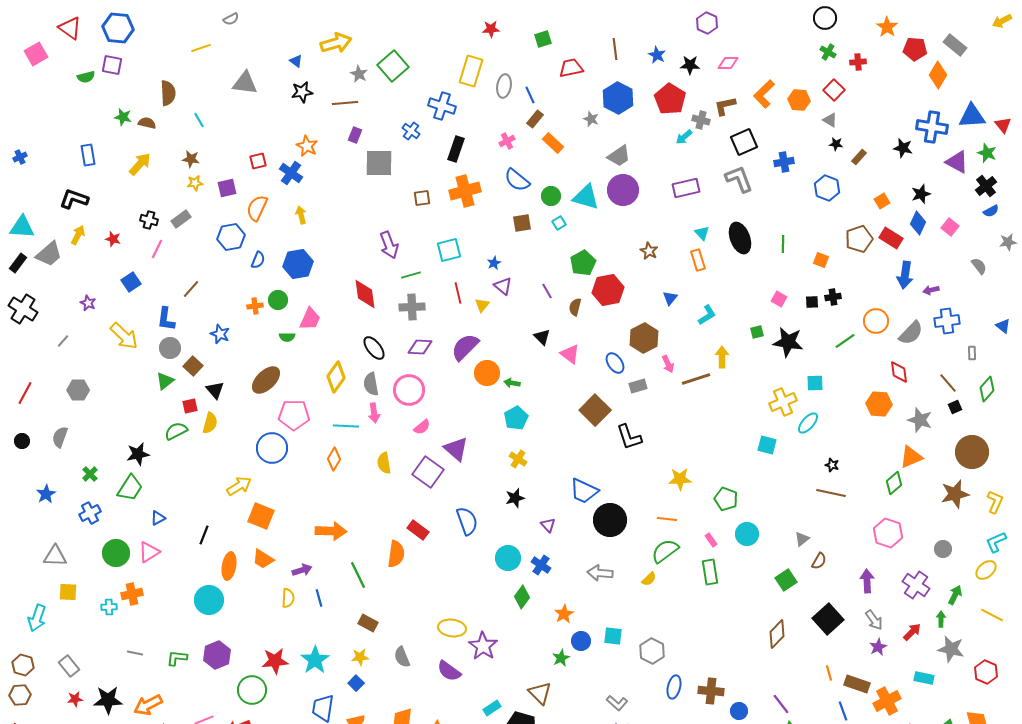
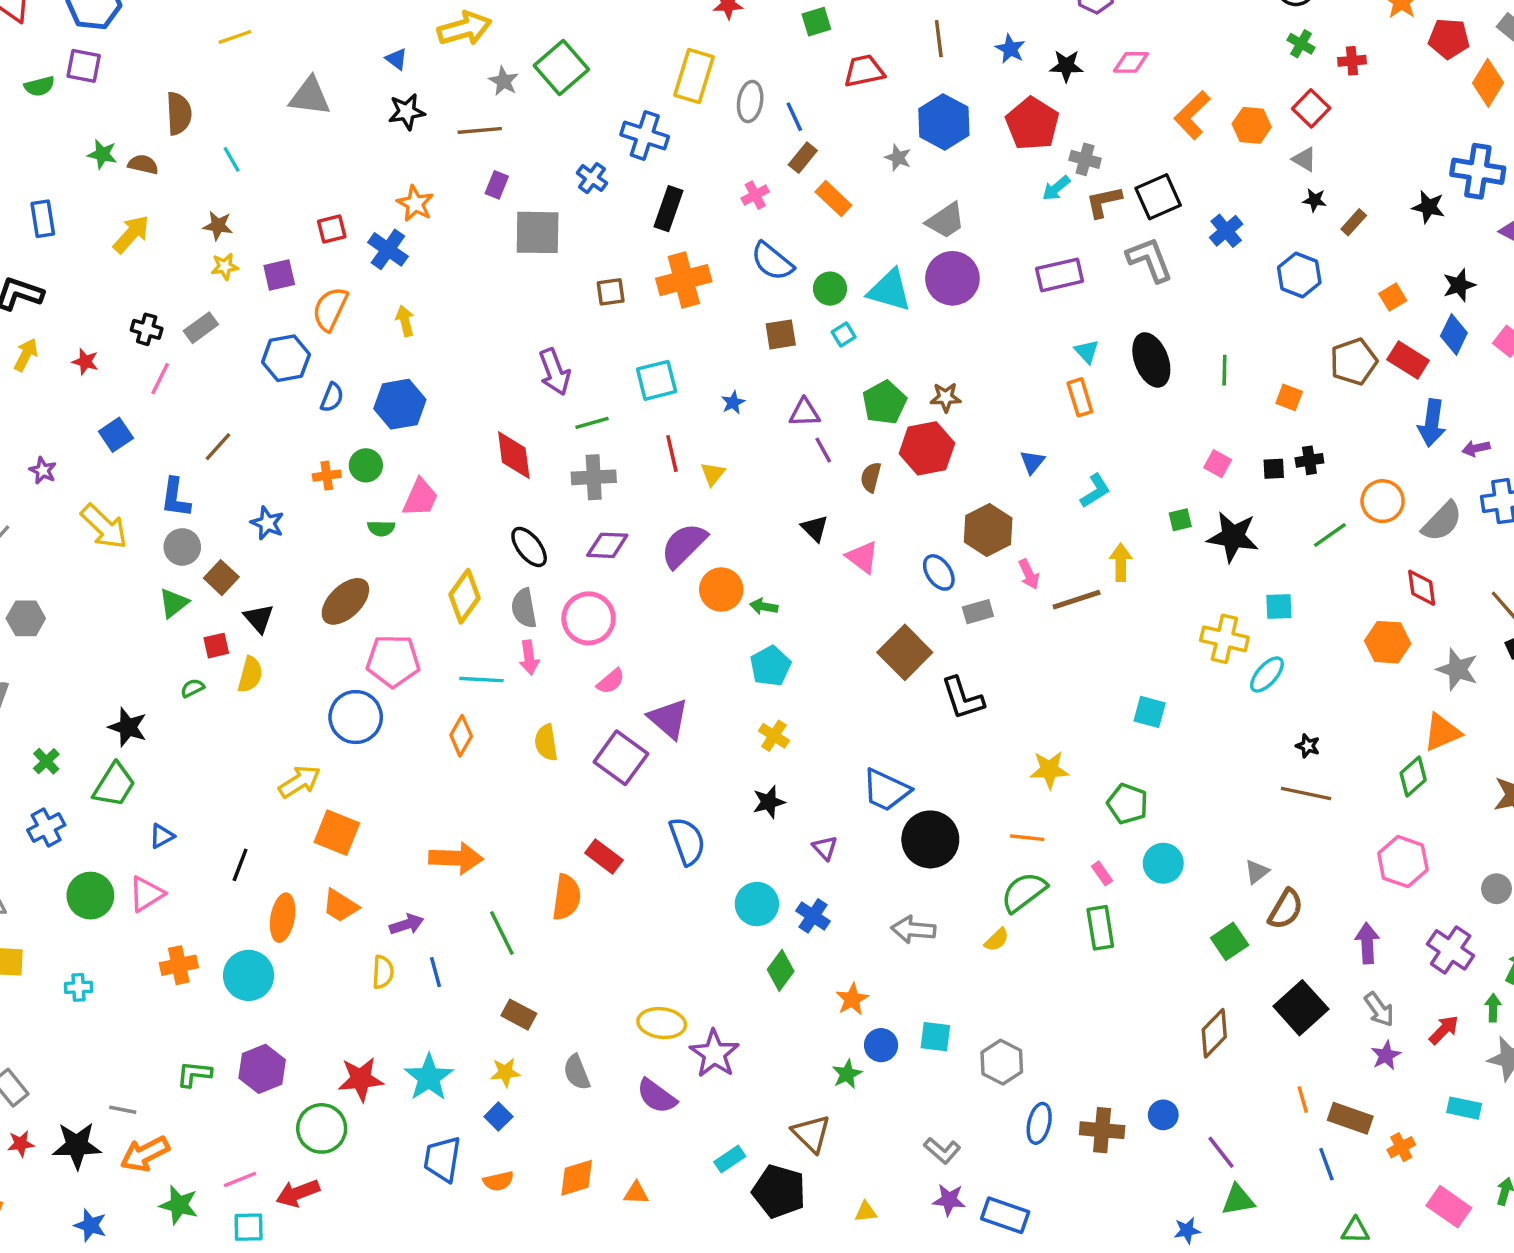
brown L-shape: (725, 106) -> (1104, 202), moved
blue cross: (784, 162) -> (1226, 231), turned -30
brown star: (649, 251) -> (946, 397), moved, turned -30
purple triangle: (503, 286) -> (805, 413), moved, turned -42
yellow cross: (783, 402) -> (1224, 639), turned 36
green semicircle: (176, 431) -> (192, 688), size x0.6
cyan square: (767, 445) -> (1150, 712), moved
black star: (138, 454) -> (128, 727), turned 30
brown semicircle: (819, 561) -> (1286, 909), size x1.4
orange cross: (132, 594) -> (179, 965), moved
gray line: (135, 653) -> (123, 1110), moved
orange cross: (887, 701) -> (1401, 1147), size x0.6
blue circle: (739, 711) -> (1163, 1115), moved

